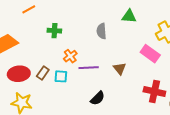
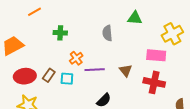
pink rectangle: (150, 54) -> (156, 55), turned -30
red cross: (154, 92) -> (154, 82), moved

